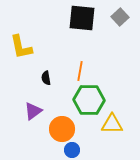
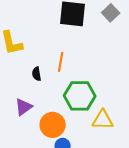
orange line: (80, 71) -> (61, 62), moved

